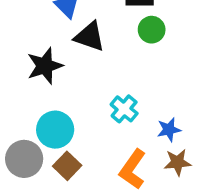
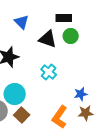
black triangle: (90, 37) -> (48, 39), moved
cyan cross: (124, 109) -> (49, 72), moved

